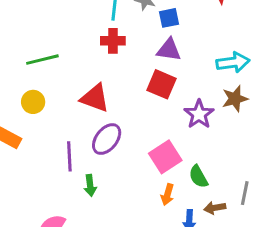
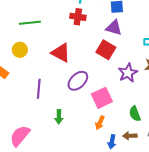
purple ellipse: (107, 139) -> (78, 81), moved
green semicircle: (198, 177) -> (135, 114), moved
green arrow: (90, 185) -> (59, 117), moved

